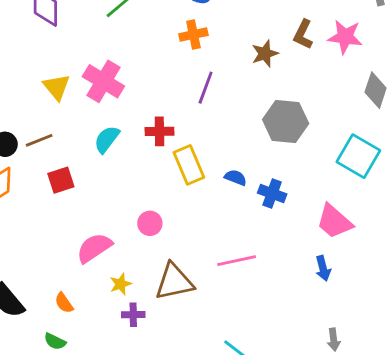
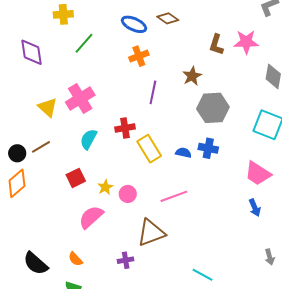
brown star: (265, 54) -> (192, 76), moved
pink cross: (103, 81) -> (80, 99), turned 36
red square: (61, 180) -> (76, 178), moved
blue cross: (272, 193) -> (208, 148), moved
pink line: (237, 261) -> (174, 196), moved
yellow star: (121, 284) -> (105, 187), moved

